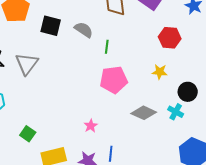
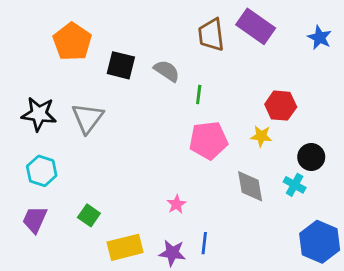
red hexagon: (170, 38) -> (281, 106), moved
yellow star: (160, 72) -> (261, 136), moved
gray diamond: (144, 113) -> (250, 186), turned 55

